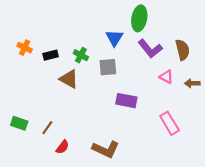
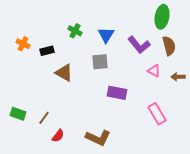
green ellipse: (139, 18) -> (162, 17), moved
green cross: (81, 55) -> (75, 31), moved

